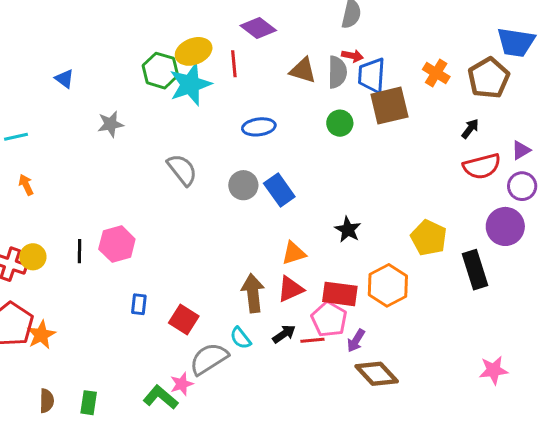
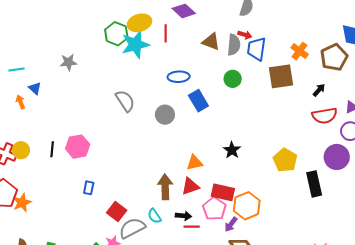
blue triangle: (64, 79) -> (35, 88), moved
brown square: (389, 106) -> (281, 76), moved
gray star: (111, 124) -> (68, 62), moved
blue rectangle: (279, 190) -> (198, 101), moved
orange hexagon: (388, 285) -> (247, 206), moved
red square: (184, 320) -> (117, 212), moved
black arrow: (284, 334) -> (184, 216), turned 35
red line: (312, 340) -> (192, 227), moved

